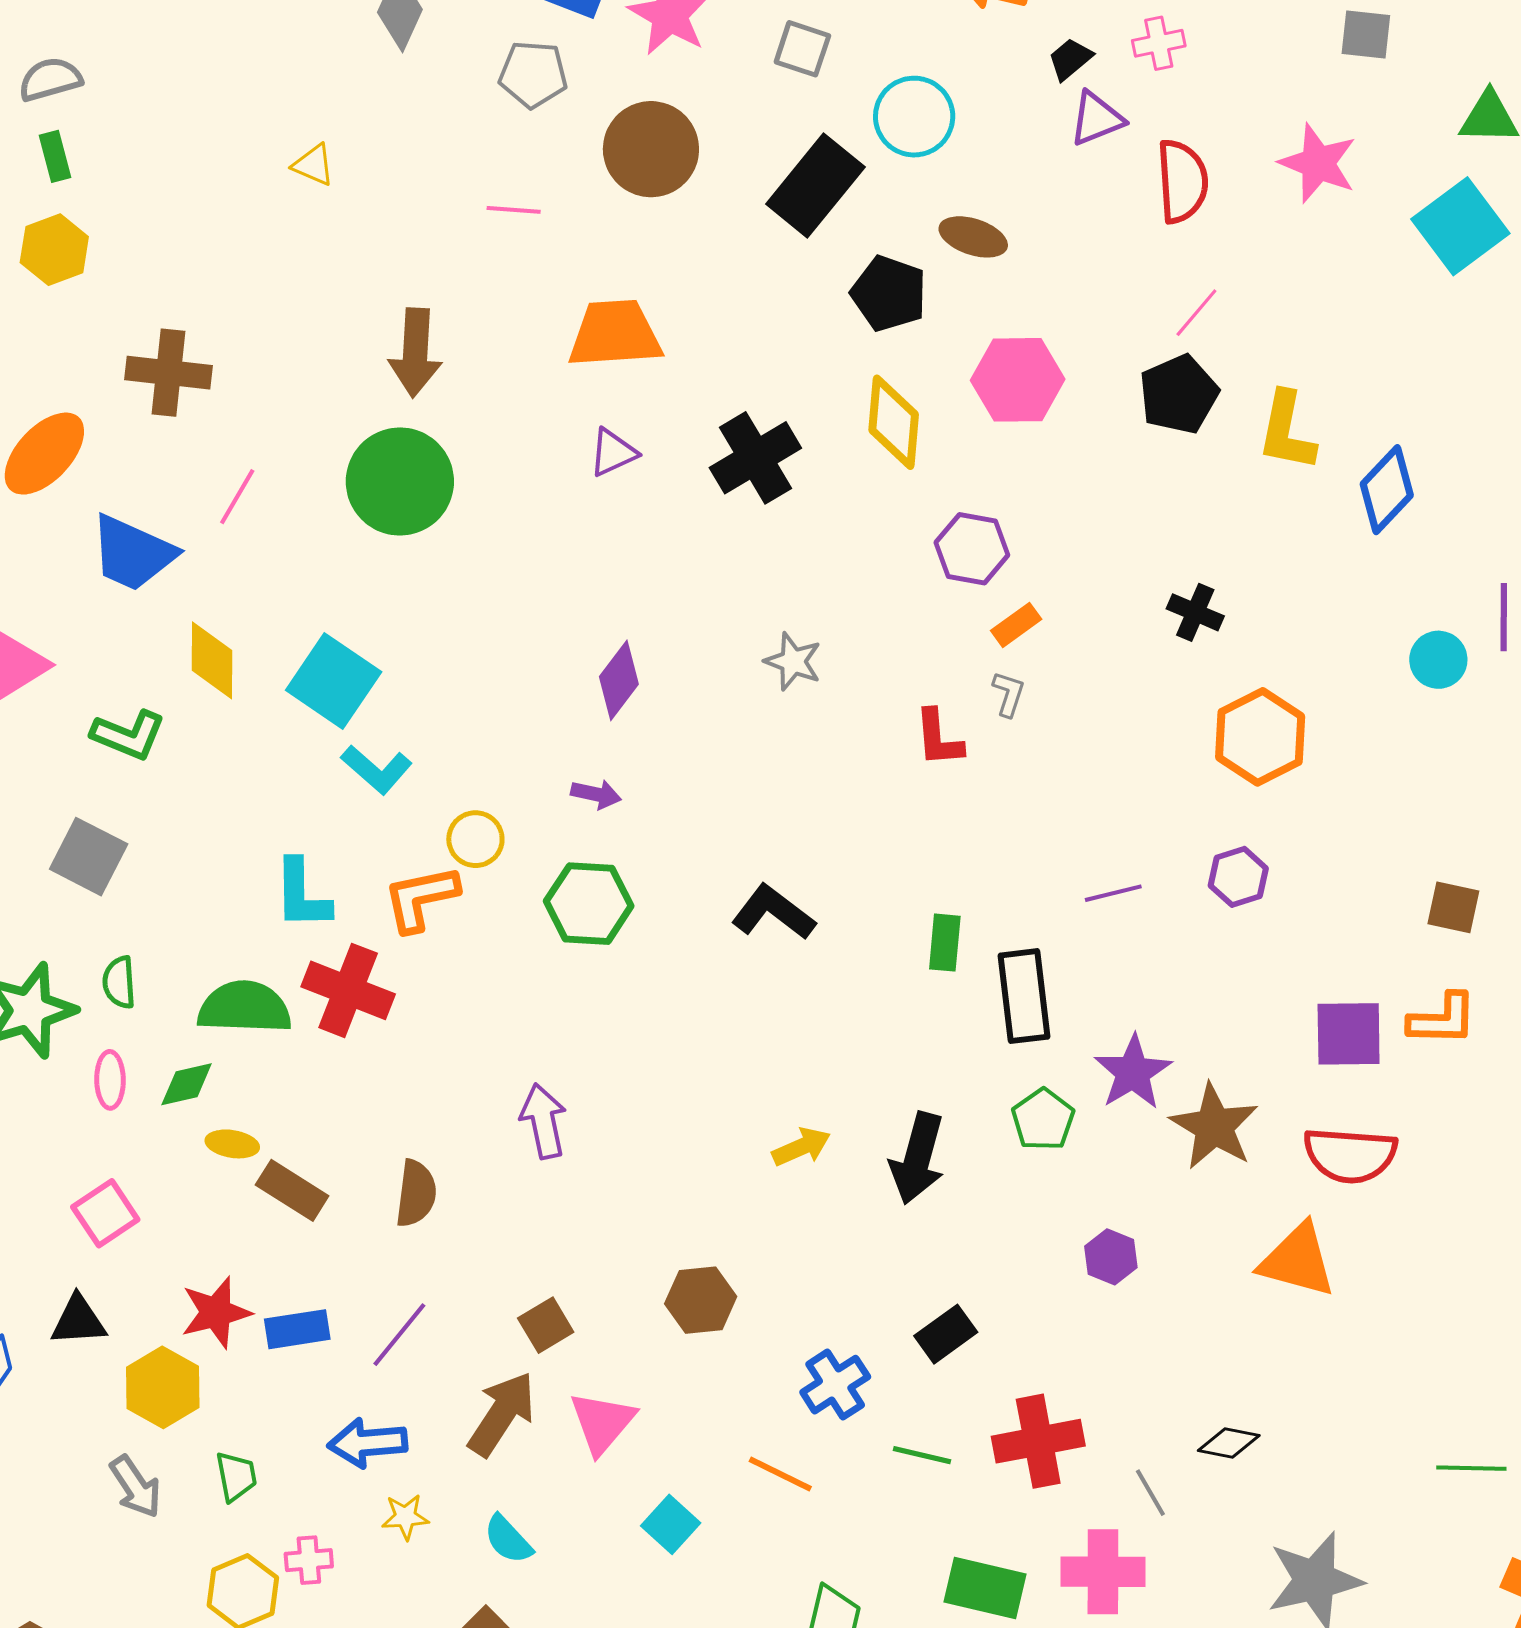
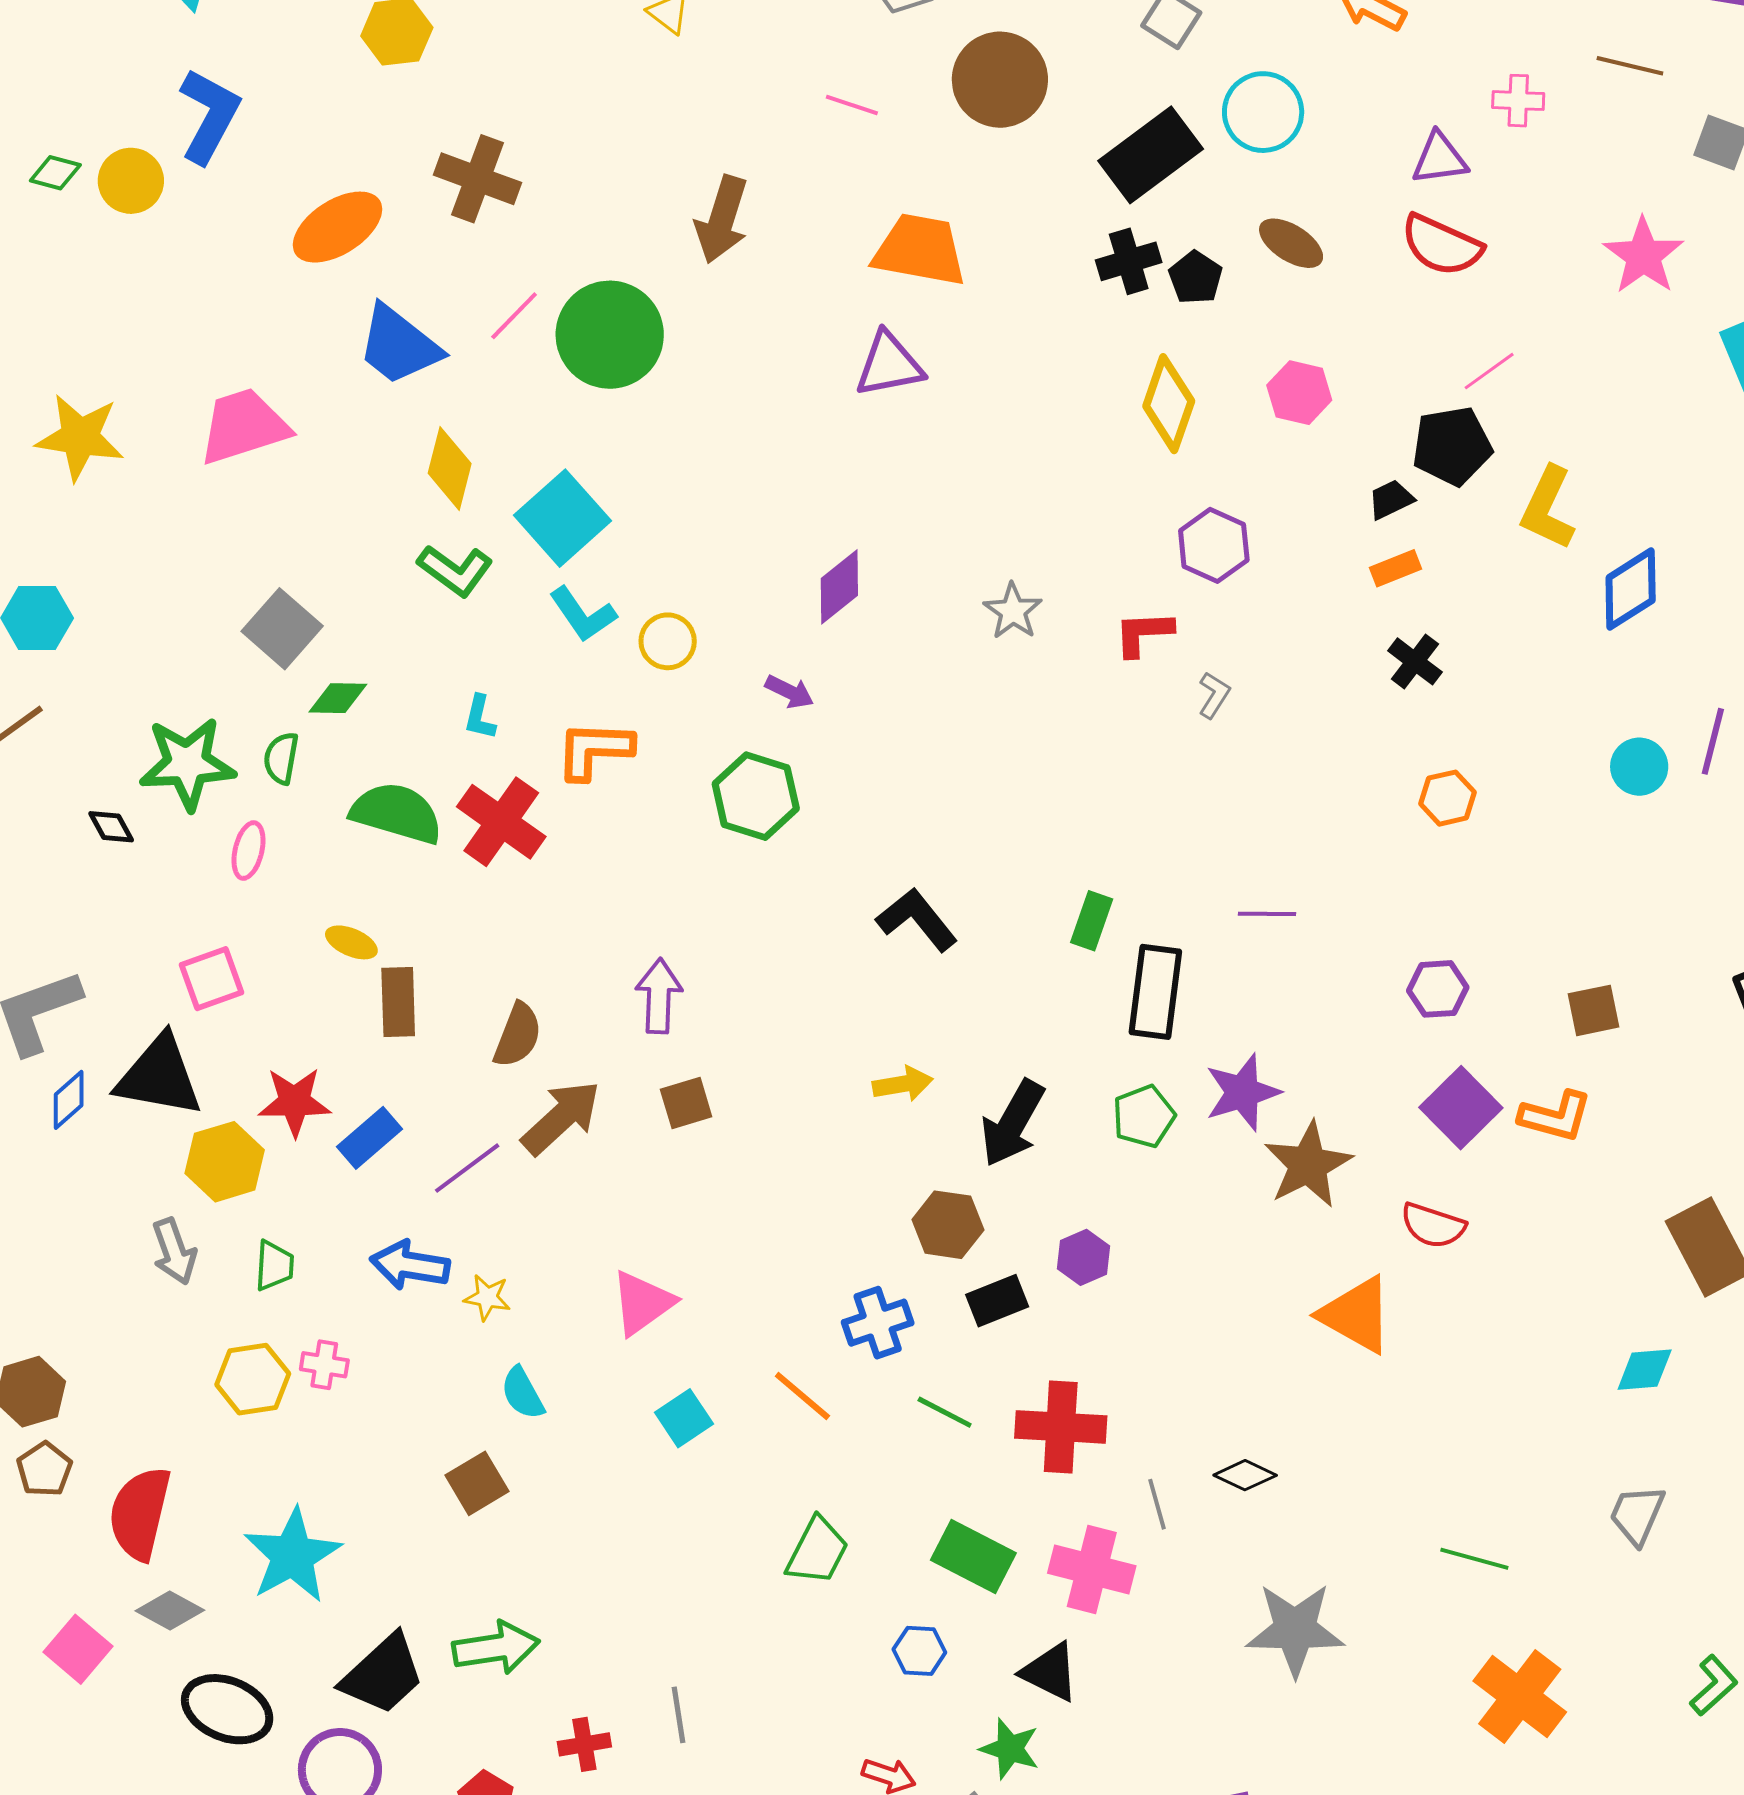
black trapezoid: (1070, 59) -> (1391, 500), moved
red semicircle: (1182, 181) -> (1442, 245), moved, turned 104
black pentagon: (889, 293) -> (1195, 278), size x0.7
pink hexagon: (1018, 380) -> (1299, 393), size x0.7
purple triangle: (613, 453) -> (889, 365), size x1.4
black cross: (755, 458) -> (1129, 261), moved, size x0.7
green circle: (400, 481) -> (610, 335), moved
orange rectangle: (1016, 625) -> (1395, 568), moved
green L-shape: (128, 735) -> (455, 570), moved
orange hexagon: (1260, 737) -> (1447, 798), size x0.6
red L-shape: (938, 738) -> (1143, 633), moved, turned 78
yellow circle: (475, 839) -> (668, 641), moved
purple hexagon: (1238, 877) -> (1438, 989), moved
cyan L-shape: (302, 894) -> (480, 717), size x0.6
brown square: (1453, 907) -> (1593, 1010), turned -38
black L-shape: (773, 912) -> (917, 920), moved
purple square: (1349, 1034) -> (1461, 1108), turned 32
green diamond: (187, 1084) -> (338, 698), moved
red semicircle: (1350, 1155) -> (1433, 1226), size x0.7
brown rectangle: (292, 1190) -> (398, 1002), turned 42
purple hexagon: (1111, 1257) -> (1083, 1257), moved
brown hexagon: (701, 1300) -> (948, 1225), moved
black triangle: (78, 1321) -> (159, 1076), size x1.6
brown square: (546, 1325) -> (686, 1103), moved
blue rectangle: (297, 1329) -> (369, 1138), turned -46
brown arrow: (502, 1414) -> (561, 1118), moved
yellow star: (405, 1517) -> (487, 1297), moved

